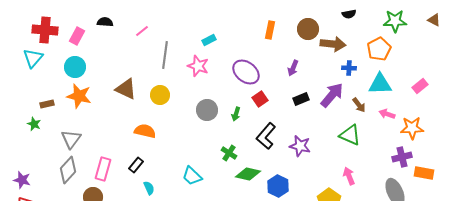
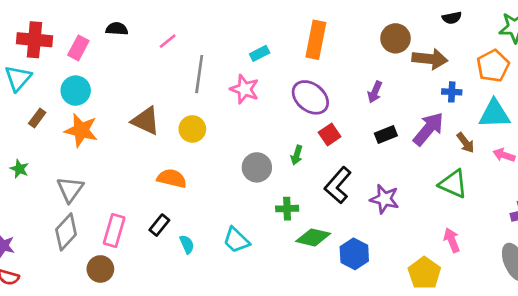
orange rectangle: (270, 30) -> (316, 40), moved, size x1.5
brown rectangle: (47, 104) -> (37, 118), moved, turned -40
gray circle: (207, 110) -> (257, 167), moved
green cross: (229, 153) -> (287, 209), turned -35
cyan semicircle: (149, 188) -> (187, 244), moved

